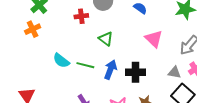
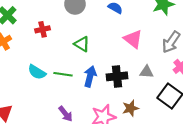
red cross: (81, 16) -> (43, 29), moved
gray triangle: (174, 72) -> (147, 72), moved

